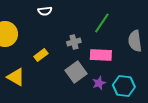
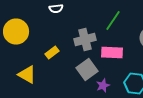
gray cross: (74, 42) -> (85, 40), size x1.5
purple star: (99, 83) -> (103, 86), moved

